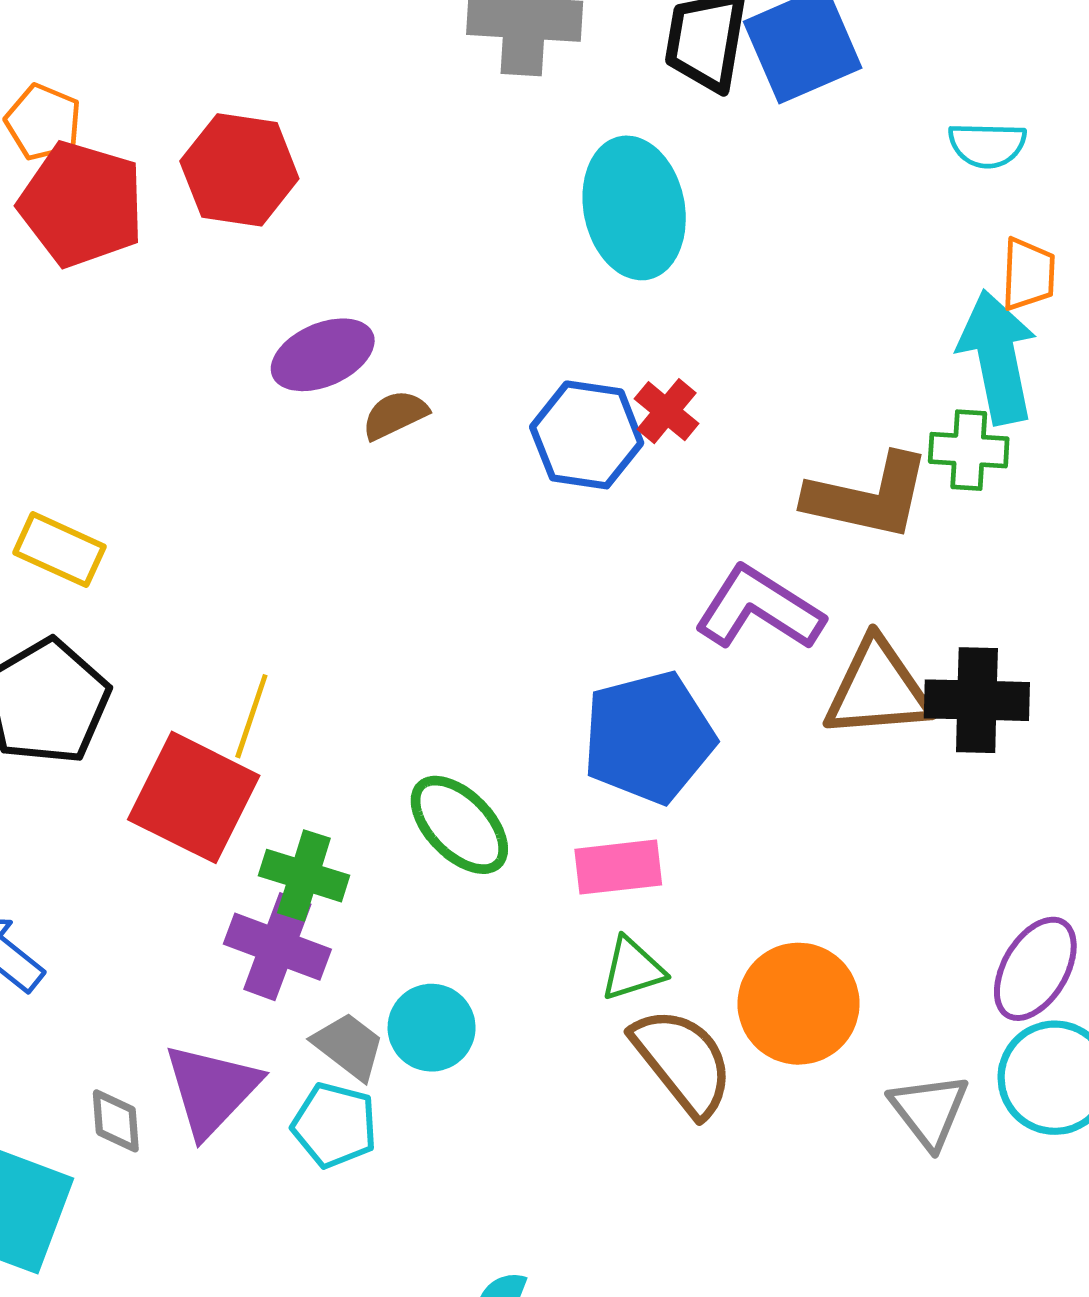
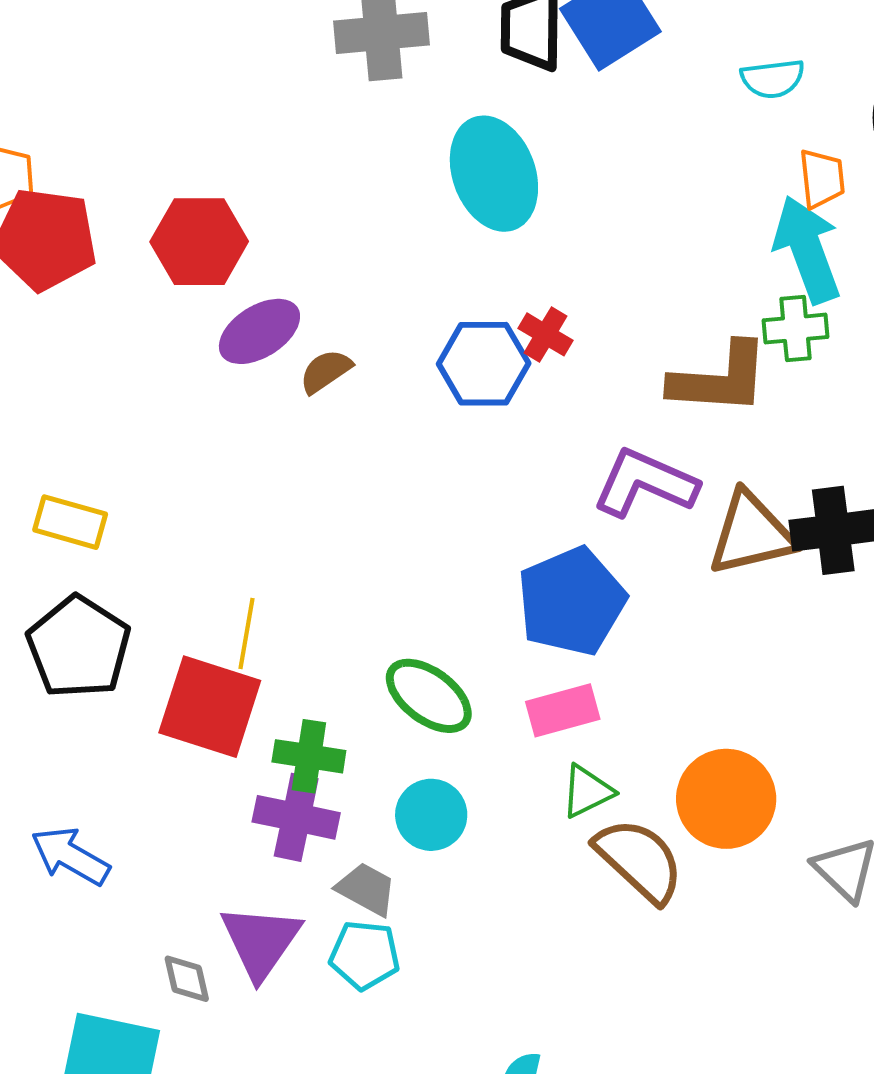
red hexagon: (239, 170) -> (199, 242), moved
cyan circle: (432, 1028) -> (431, 815), moved

